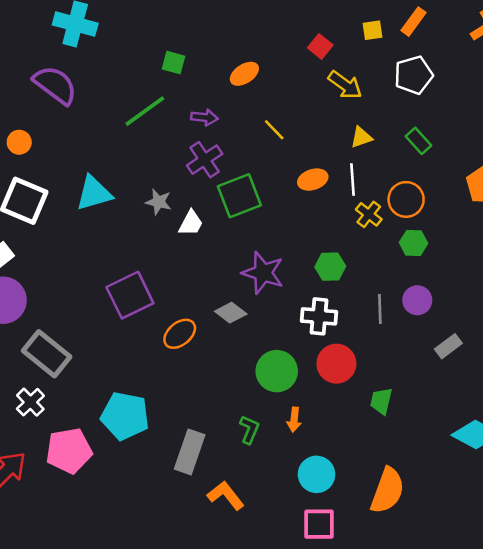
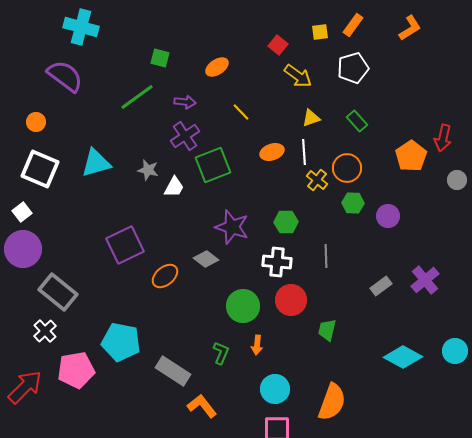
purple circle: (417, 300) -> (388, 216), moved
gray rectangle: (190, 452) -> (173, 371), turned -76

